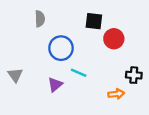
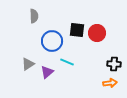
black square: (94, 21) -> (77, 30), moved
gray triangle: (15, 75) -> (28, 64), moved, turned 32
orange arrow: (116, 94) -> (110, 83), moved

